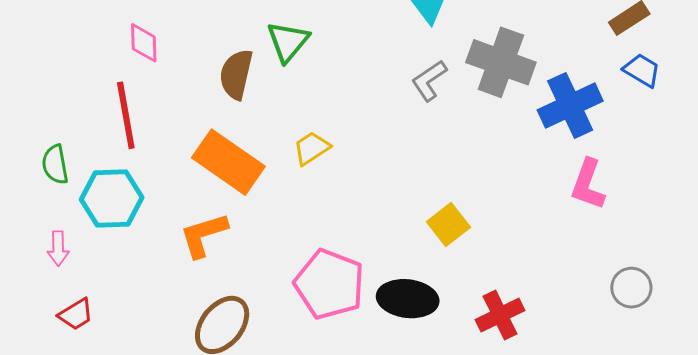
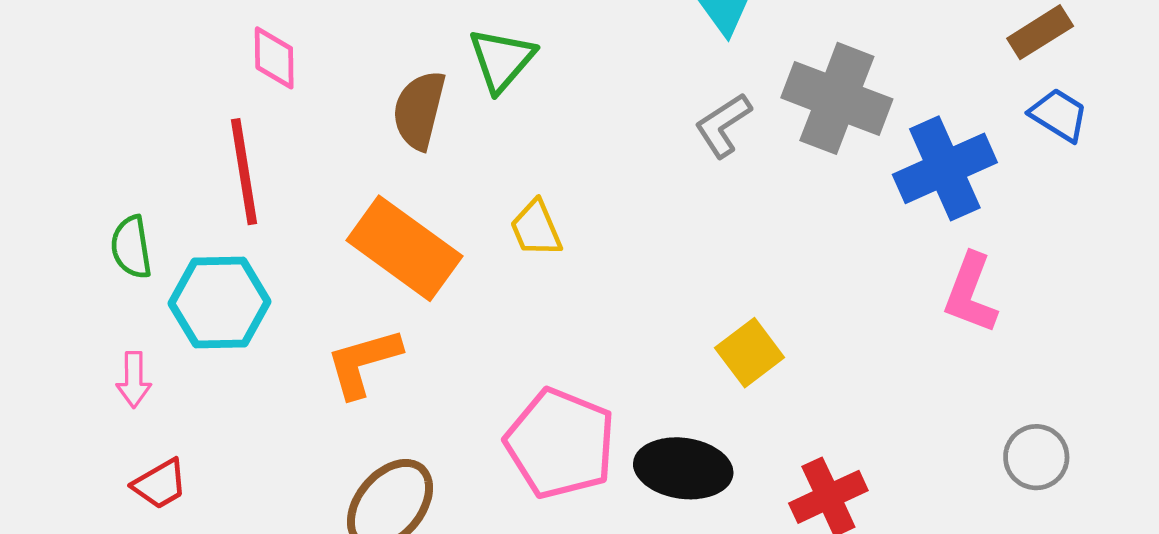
yellow trapezoid: (312, 148) -> (536, 228), turned -81

